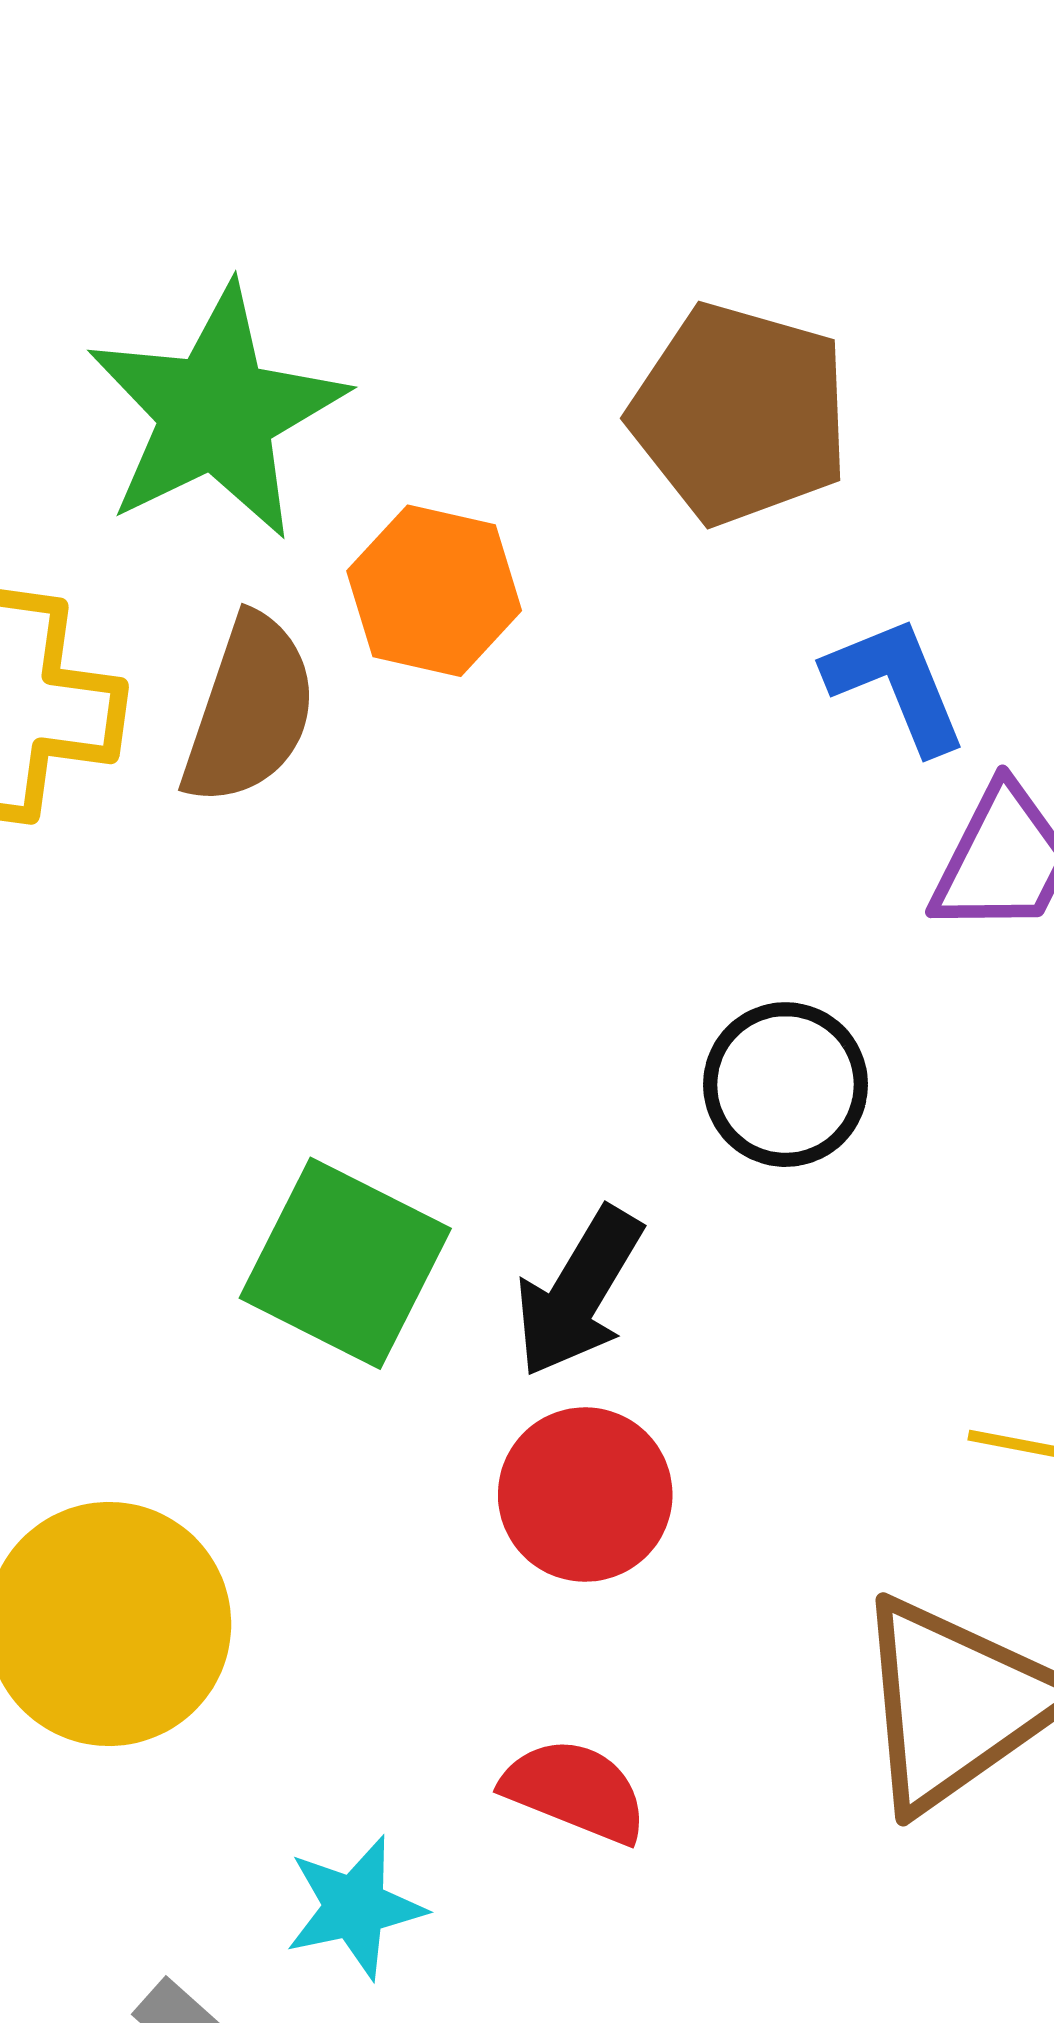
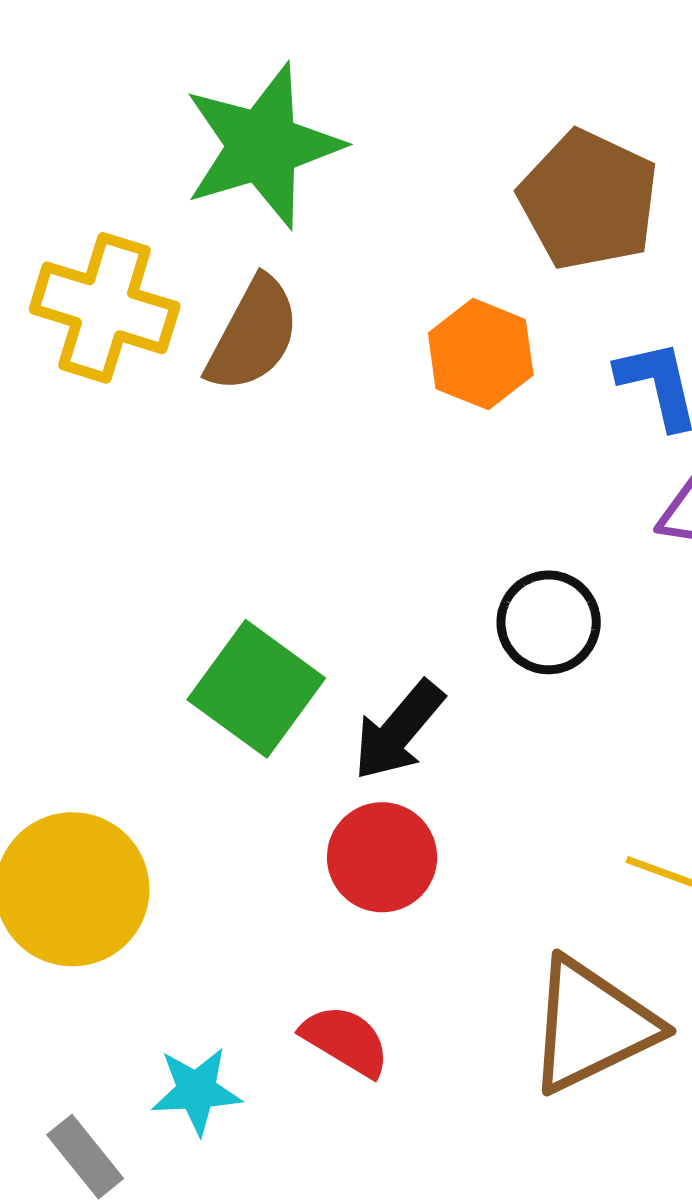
orange hexagon: (434, 591) -> (481, 354), moved

